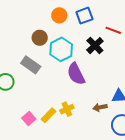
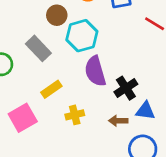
black cross: (95, 46) -> (126, 88), moved
yellow rectangle: (49, 115) -> (51, 89), moved
pink square: (29, 119) -> (23, 118), size x1.5

